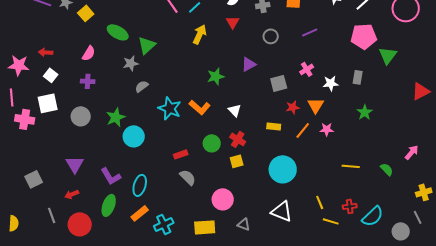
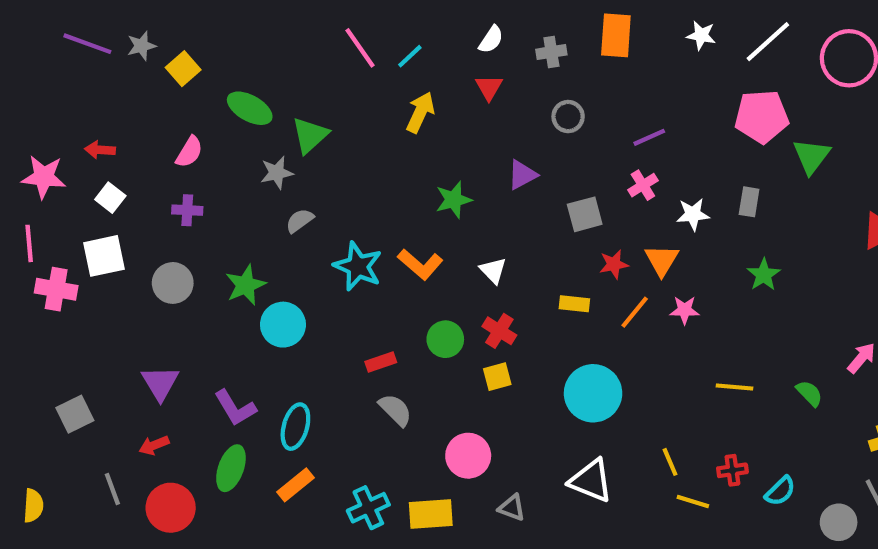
purple line: (310, 32) -> (649, 137), moved
cyan semicircle: (373, 216) -> (780, 491), size x0.7
cyan cross: (164, 224) -> (368, 508), moved

